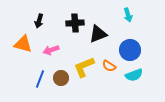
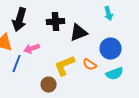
black arrow: (39, 21) -> (20, 20), size x1.6
brown circle: (61, 78) -> (49, 85), moved
blue line: (40, 79) -> (17, 64), moved

